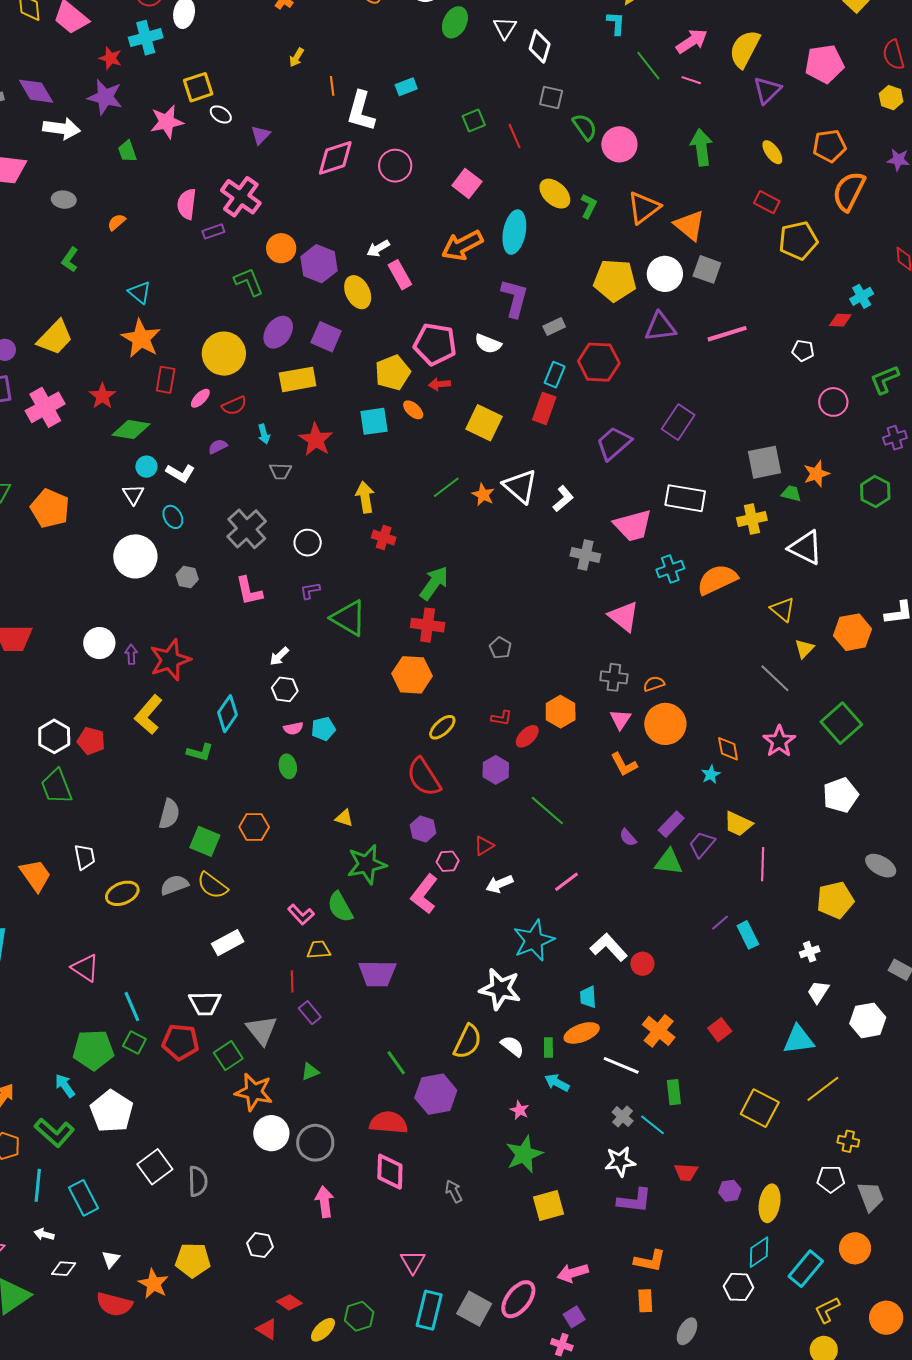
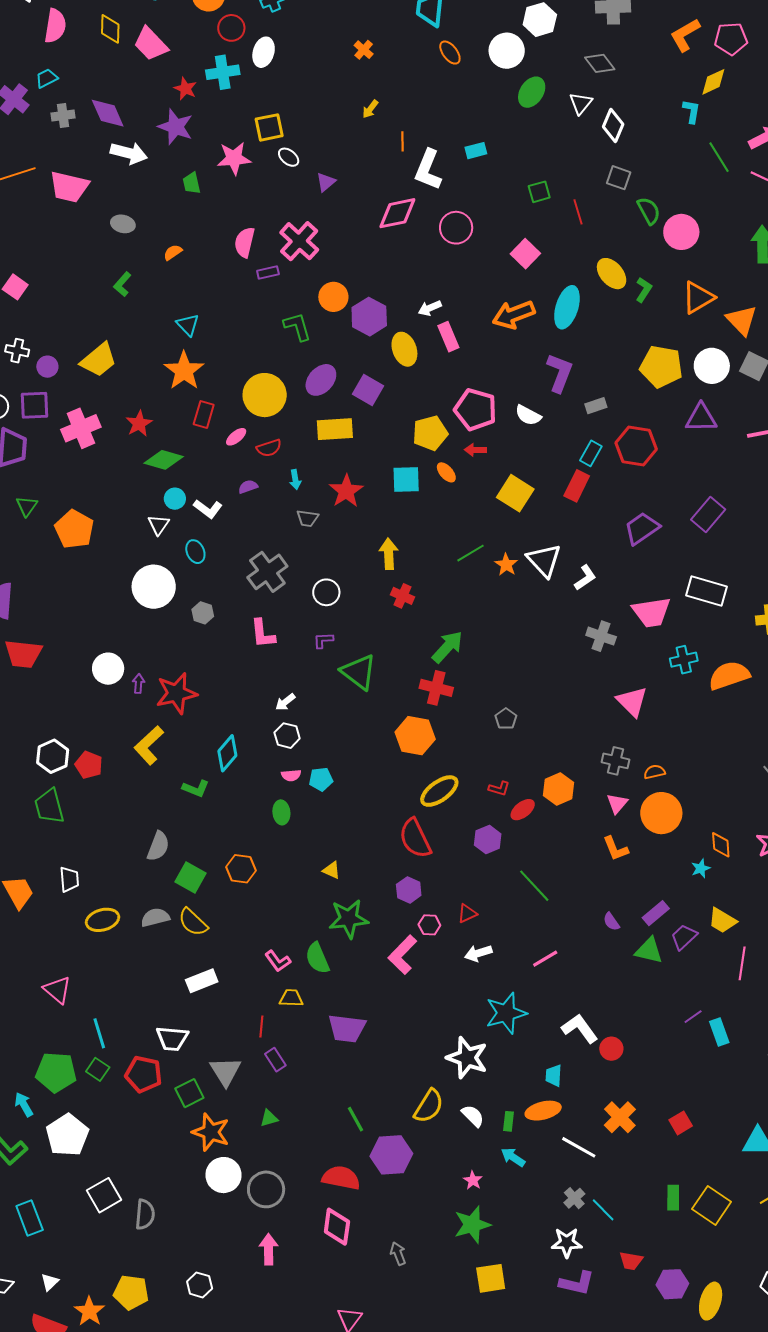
yellow ellipse: (442, 727) -> (439, 791), size x1.4
green rectangle: (674, 1092) -> (673, 1198), moved
purple hexagon: (730, 1191) -> (672, 1284), size x1.4

